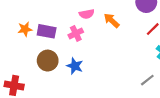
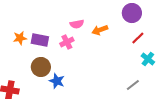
orange arrow: (112, 20) -> (100, 30), turned -63
blue star: (75, 66) -> (57, 81), moved

